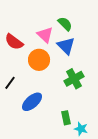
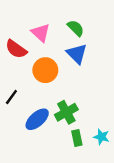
pink triangle: (45, 35) -> (41, 33), moved
green cross: (74, 79) -> (66, 112), moved
cyan star: (81, 129) -> (101, 137), moved

